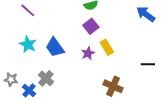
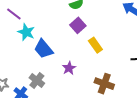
cyan star: (28, 44) -> (26, 32), moved
purple star: (88, 53) -> (69, 68), moved

